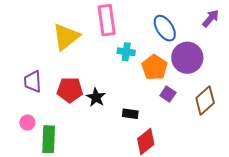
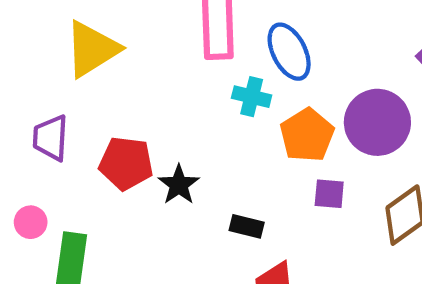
blue ellipse: (165, 28) -> (289, 52), moved
yellow triangle: (66, 37) -> (92, 49), moved
purple square: (168, 94) -> (329, 194), turned -35

